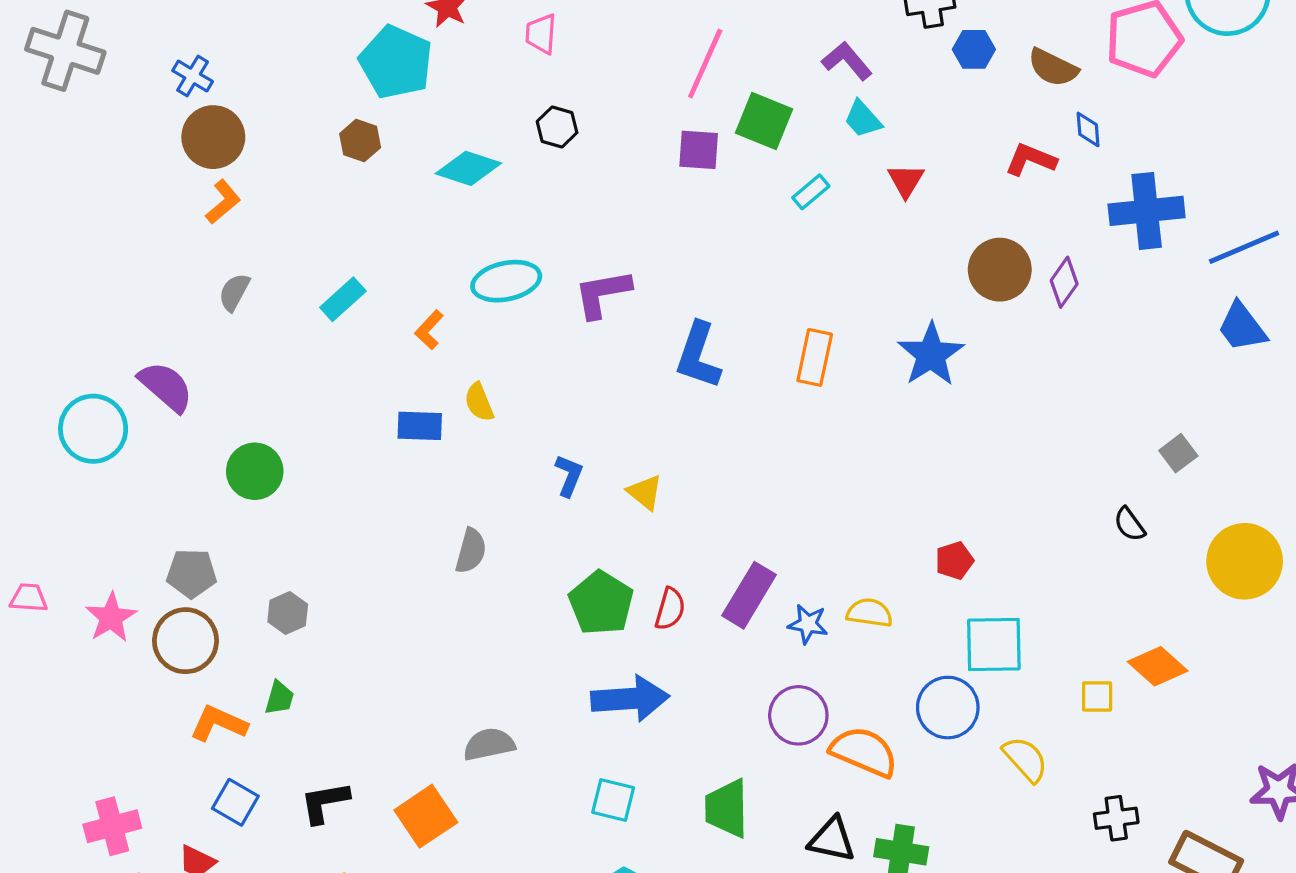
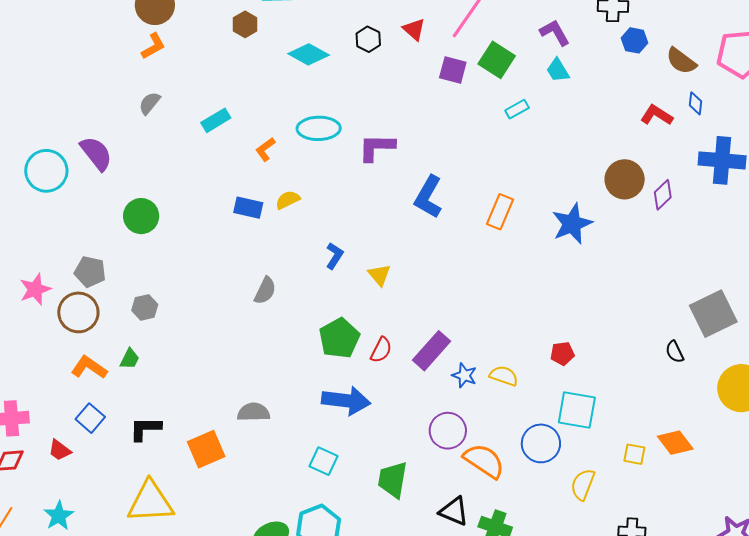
red triangle: (906, 180) -> (414, 29), moved, turned -30
yellow semicircle: (479, 402) -> (288, 200), turned 75
gray square: (1178, 453) -> (713, 314), size x2.0
yellow semicircle: (1025, 759) -> (583, 485), turned -128

